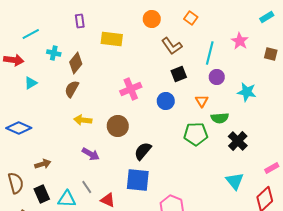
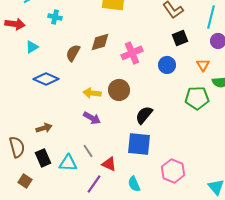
brown diamond: (76, 63) -> (100, 42), moved, turned 35
yellow arrow: (83, 120) -> (92, 93), moved
blue diamond: (19, 128) -> (46, 79), moved

